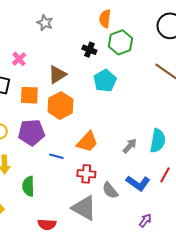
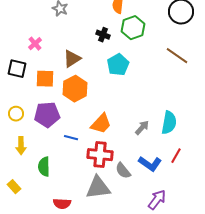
red cross: (86, 174) -> (100, 155), size x1.4
gray triangle: (84, 208) -> (98, 188), turned -36
purple arrow: (145, 220) -> (157, 200), size x1.5

